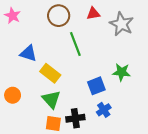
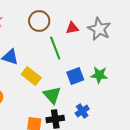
red triangle: (93, 14) -> (72, 28), moved
blue square: (96, 86) -> (75, 76), moved
green triangle: (51, 99) -> (52, 95), moved

